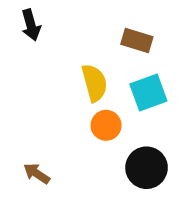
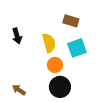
black arrow: (31, 25) -> (17, 36), moved
black circle: (147, 168) -> (60, 87), moved

